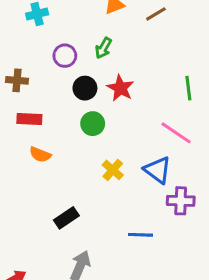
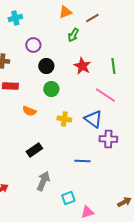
green arrow: (103, 48) -> (73, 35), moved
red star: (120, 88) -> (82, 66), moved
orange semicircle: (40, 155) -> (29, 111), moved
yellow cross: (113, 170) -> (64, 119), turned -32

